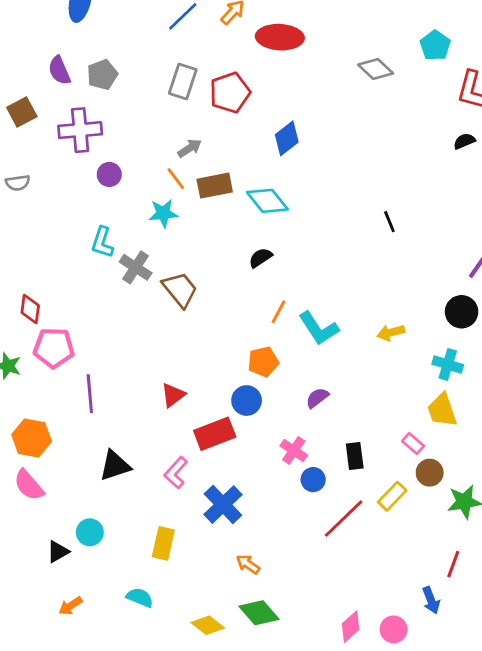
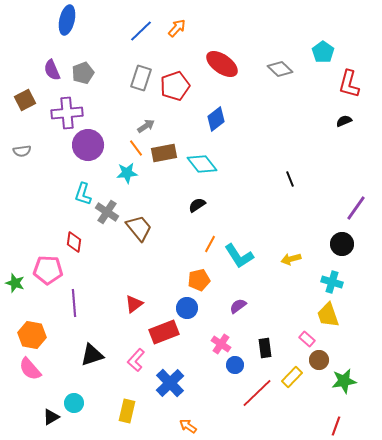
red ellipse: (280, 37) -> (222, 64), moved, turned 32
purple circle: (109, 174) -> (88, 145), size x1.8
red diamond: (30, 309) -> (74, 242), moved

